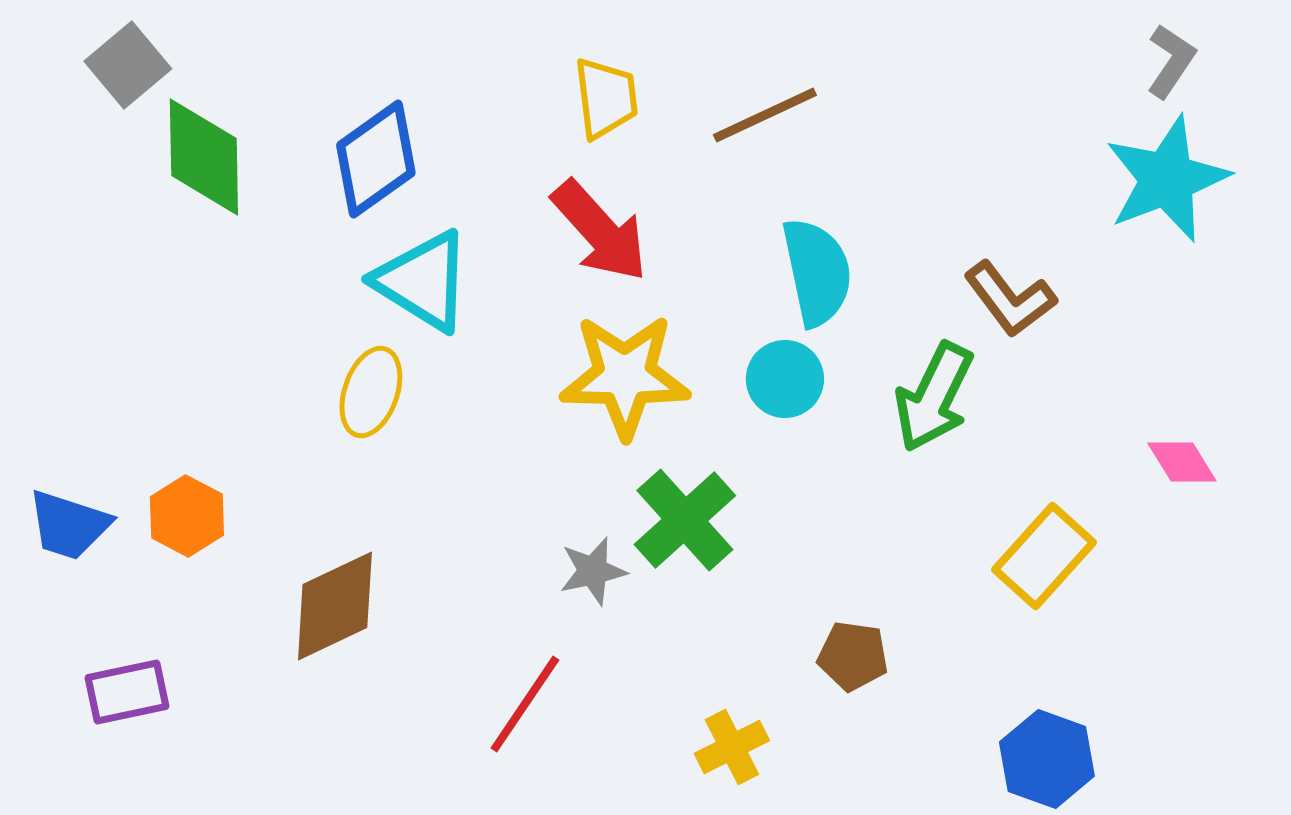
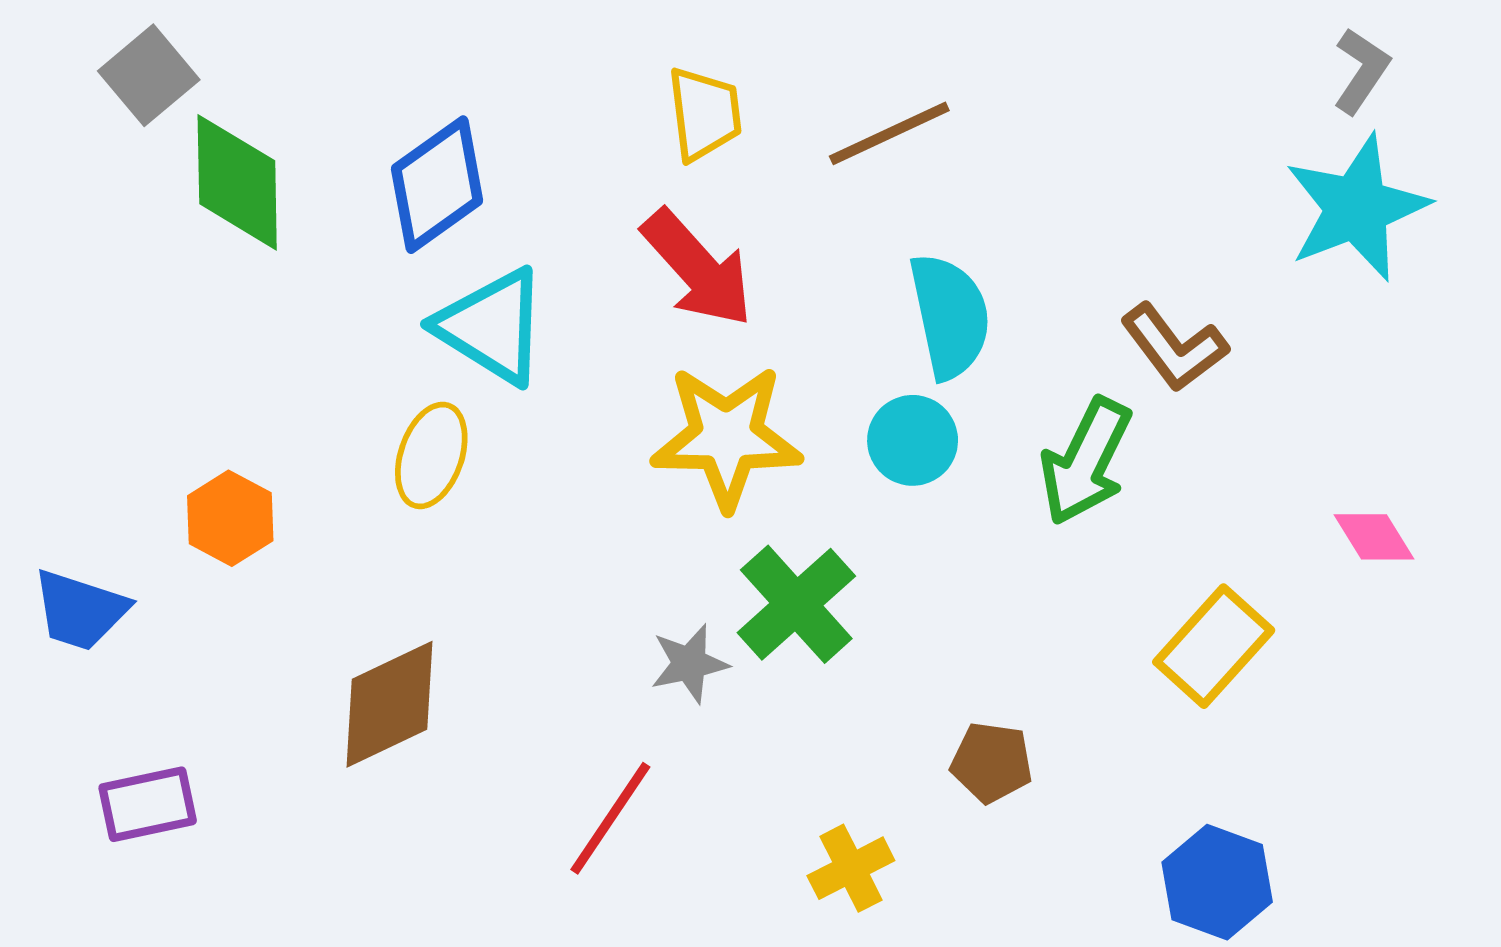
orange hexagon: (187, 516) -> (230, 518), moved

